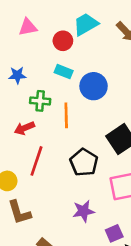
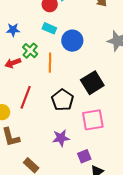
green cross: (40, 101) -> (30, 51), turned 35
red arrow: (24, 128) -> (13, 63), moved

